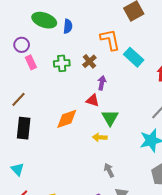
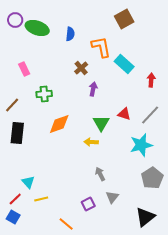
blue semicircle: (68, 26) -> (70, 34), moved
purple circle: (22, 45) -> (15, 20), moved
green cross: (62, 63) -> (44, 94), moved
red triangle: (93, 100) -> (124, 114), moved
cyan triangle: (17, 169) -> (28, 182), moved

